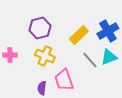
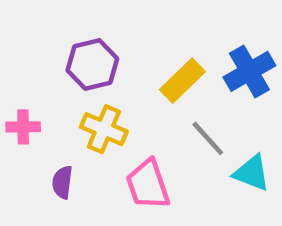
cyan triangle: (109, 57) -> (252, 173), moved, turned 42
purple semicircle: (42, 88) -> (62, 182), moved

